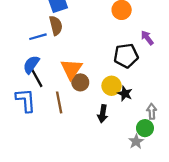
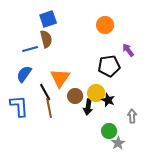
black line: (37, 78) -> (45, 92), moved
brown circle: (80, 82) -> (75, 96), moved
black arrow: (103, 114) -> (88, 107), moved
green circle: (145, 128) -> (109, 131), moved

